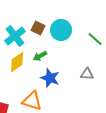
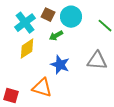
green arrow: (40, 56) -> (56, 36), moved
gray triangle: (87, 74) -> (97, 61), size x1.5

